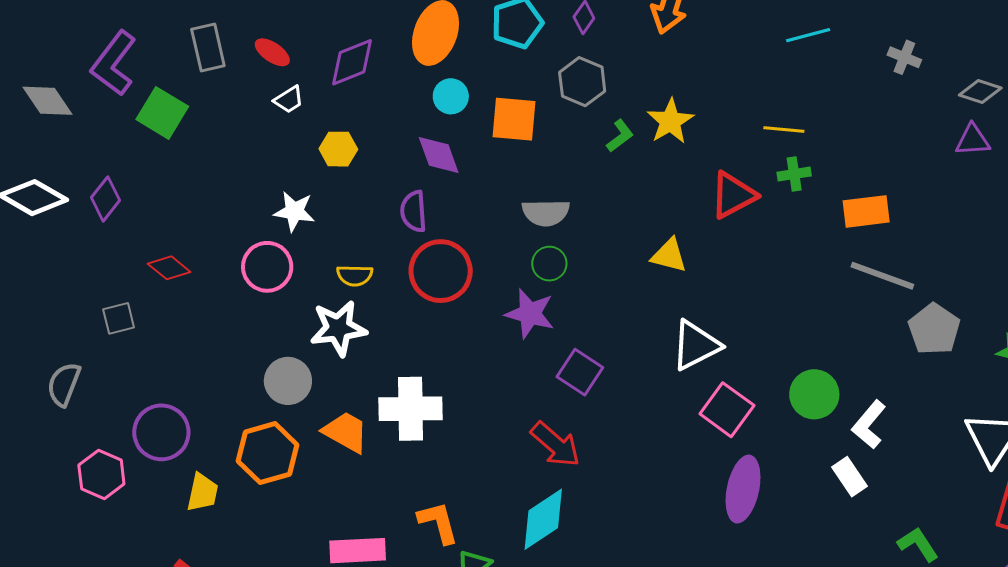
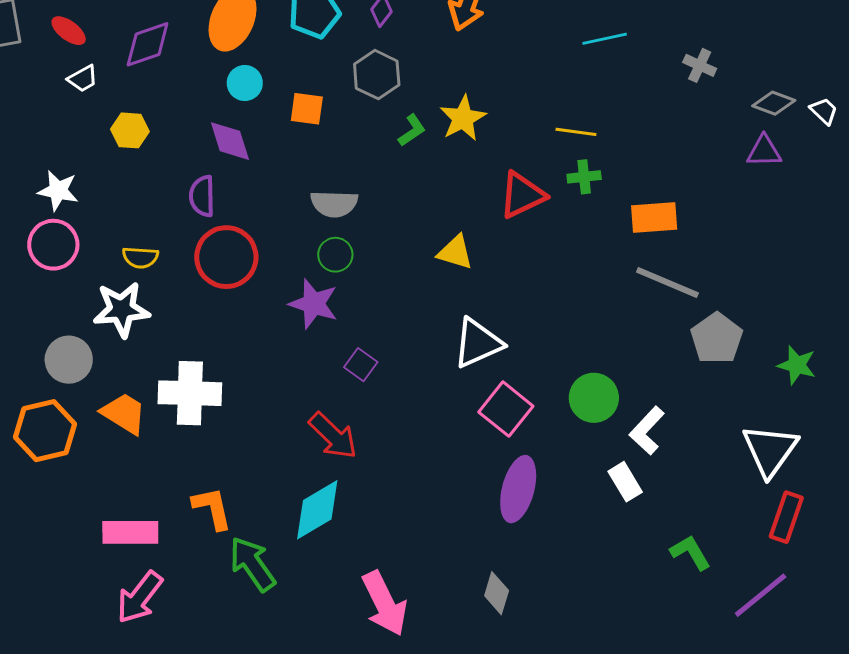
orange square: (514, 119) -> (307, 109), size x0.7
white star: (294, 211) -> (58, 191), moved
purple square: (580, 372) -> (361, 365), size x0.7

